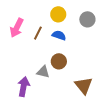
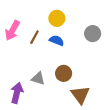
gray circle: (87, 19) -> (93, 34), moved
brown circle: (59, 61) -> (64, 73), moved

